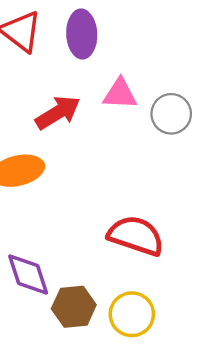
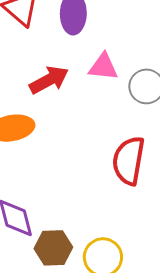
red semicircle: (136, 236) -> (129, 161), moved, turned -102

